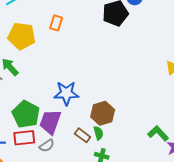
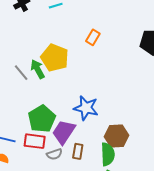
yellow pentagon: (22, 36) -> (55, 58), moved
green semicircle: (98, 133) -> (108, 154), size x1.6
brown rectangle: (83, 135) -> (78, 151), moved, turned 49

